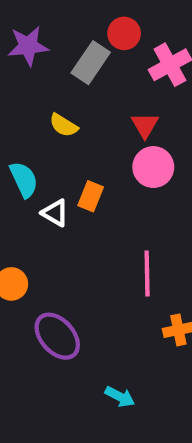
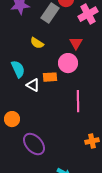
pink circle: (153, 167) -> (68, 63), moved
orange rectangle: (91, 196) -> (50, 77), turned 64
pink line: (147, 274) -> (78, 101), moved

